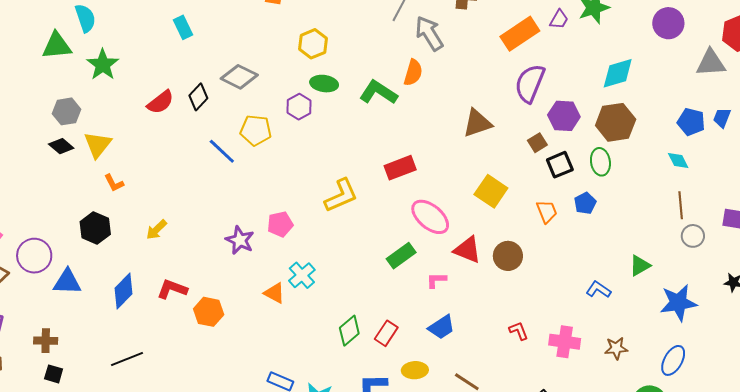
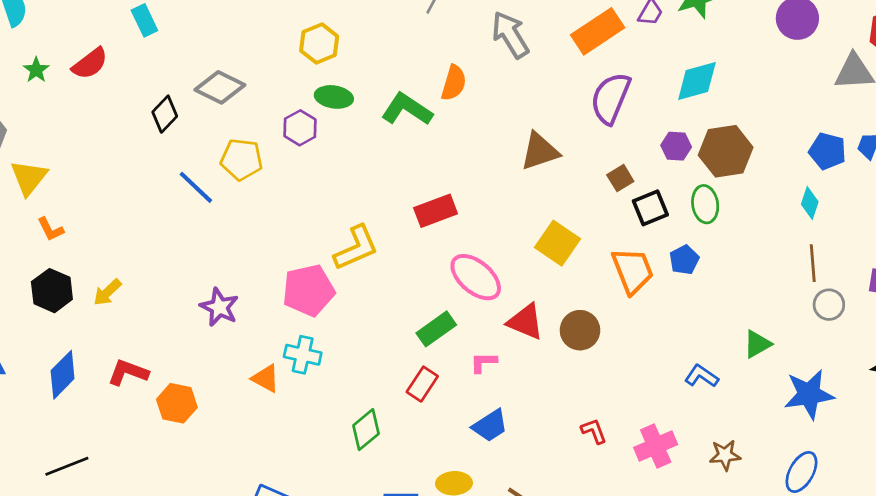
gray arrow: (429, 33) -> (510, 35), moved
green star: (103, 65) -> (36, 70), size x0.6
cyan diamond: (618, 73) -> (697, 81), moved
red semicircle: (160, 102) -> (90, 64), moved
purple hexagon: (564, 116) -> (676, 146), moved, size x0.7
cyan diamond: (678, 161) -> (810, 203), turned 45
orange trapezoid: (547, 211) -> (633, 271), size x1.5
pink pentagon: (280, 224) -> (308, 290), moved, size x1.5
black hexagon: (95, 228) -> (52, 291), moved
cyan cross: (302, 275) -> (303, 355), turned -36
red rectangle: (386, 333) -> (422, 384), moved
pink cross: (565, 342) -> (656, 446), turned -32

